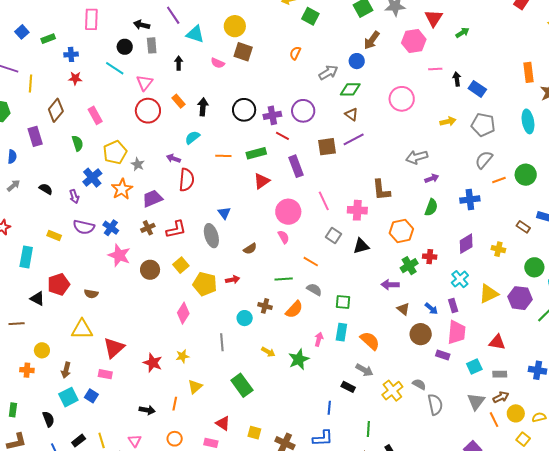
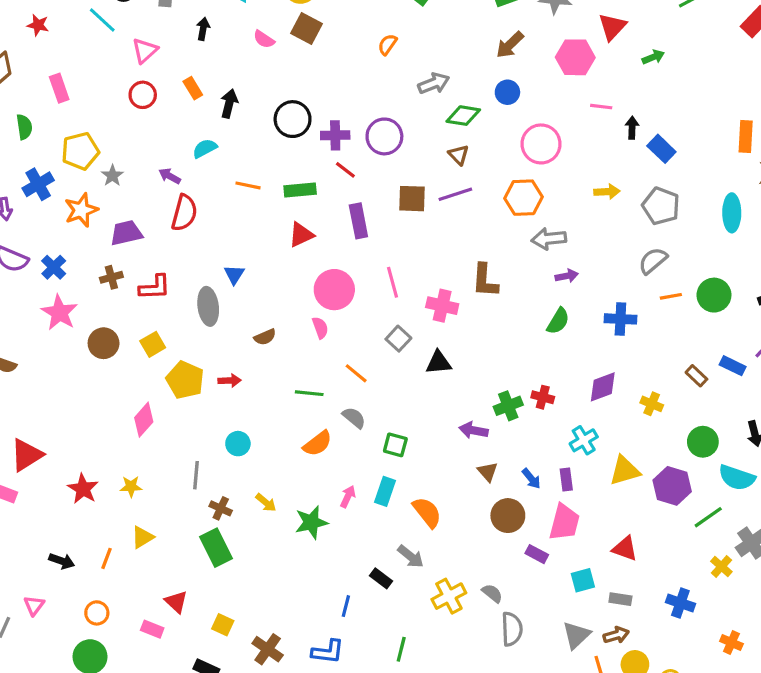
blue circle: (357, 61) -> (507, 92), moved
red circle: (148, 111) -> (143, 95), size x0.7
orange hexagon: (401, 231) -> (524, 198), moved
brown cross: (265, 306) -> (221, 508), moved

